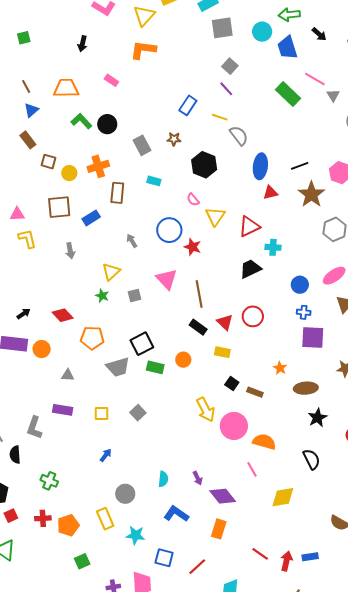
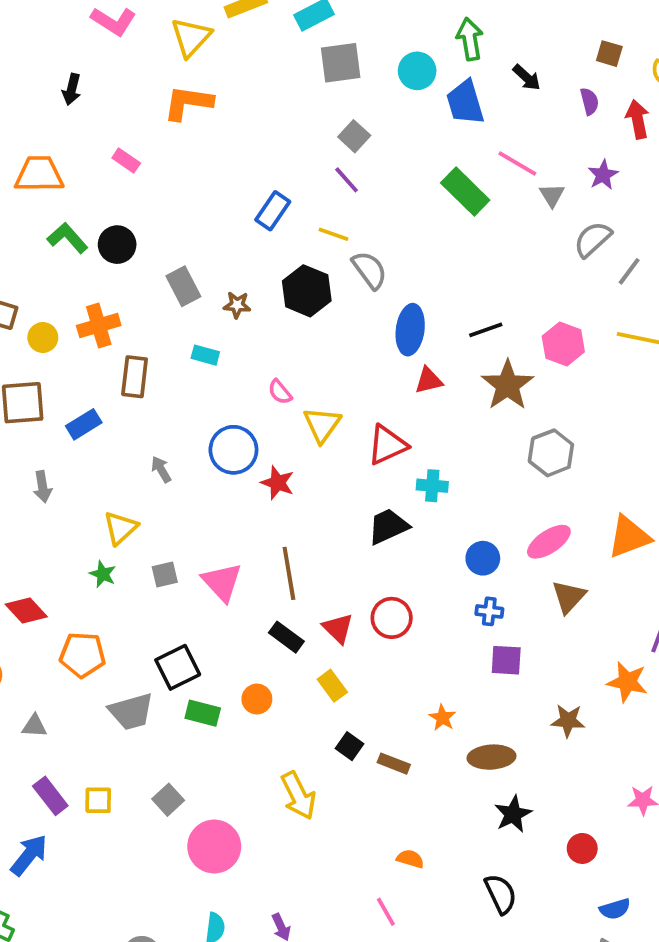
green arrow: (289, 15) -> (470, 39), turned 85
brown star: (174, 139) -> (237, 305), moved
black hexagon: (204, 165) -> (307, 291), moved
pink triangle: (167, 279) -> (222, 582), moved
purple square: (313, 338) -> (506, 660), size x0.7
yellow rectangle: (222, 352) -> (332, 686), turned 42
purple rectangle: (63, 410) -> (50, 796), moved, turned 42
pink circle: (234, 426) -> (214, 847), moved
orange semicircle: (264, 442) -> (410, 859), size x0.6
blue arrow: (106, 455) -> (29, 855), moved, size x1.6

